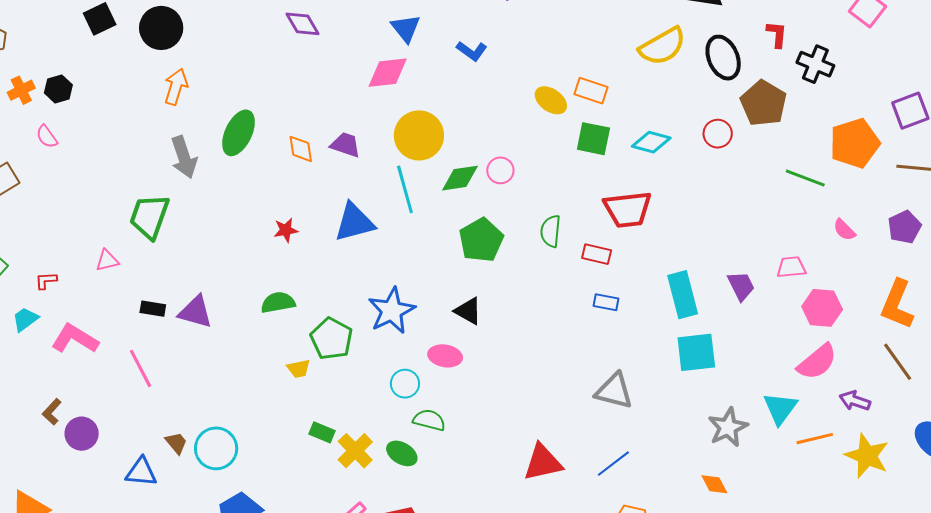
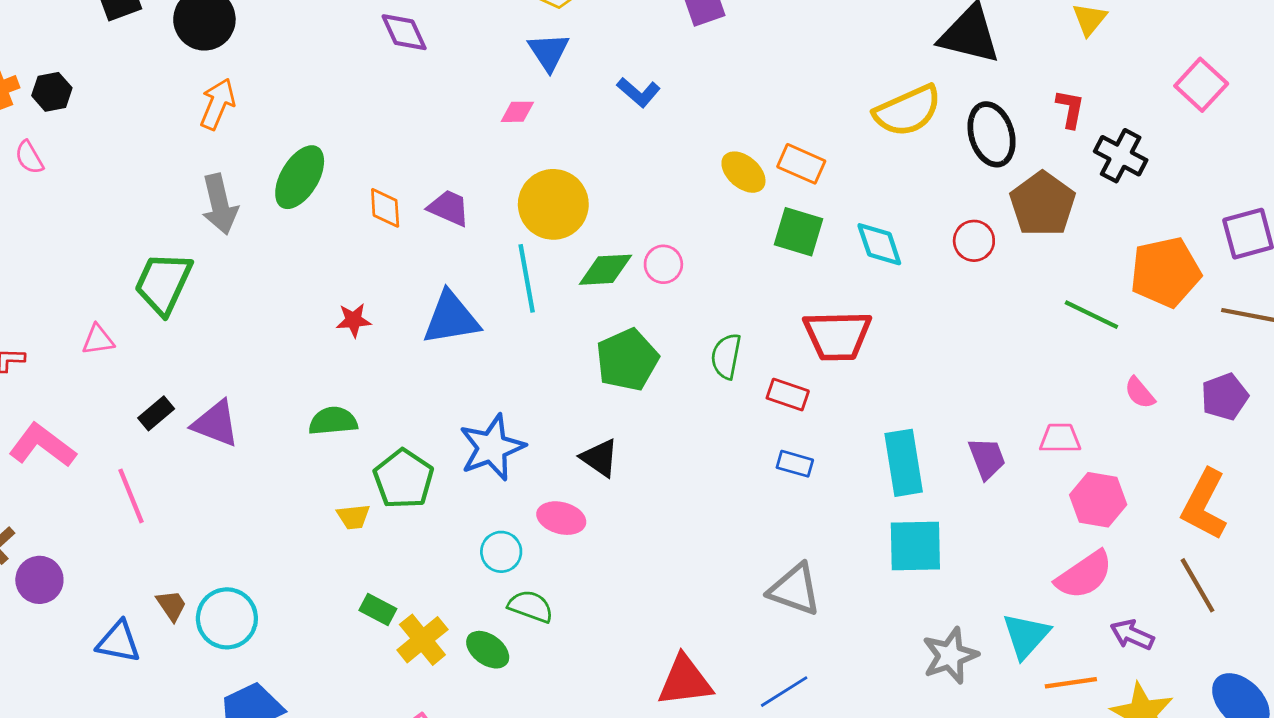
pink diamond: (388, 73) -> (517, 112), size x0.6
cyan diamond: (651, 142) -> (879, 244), turned 51
black rectangle: (153, 309) -> (156, 413), turned -55

